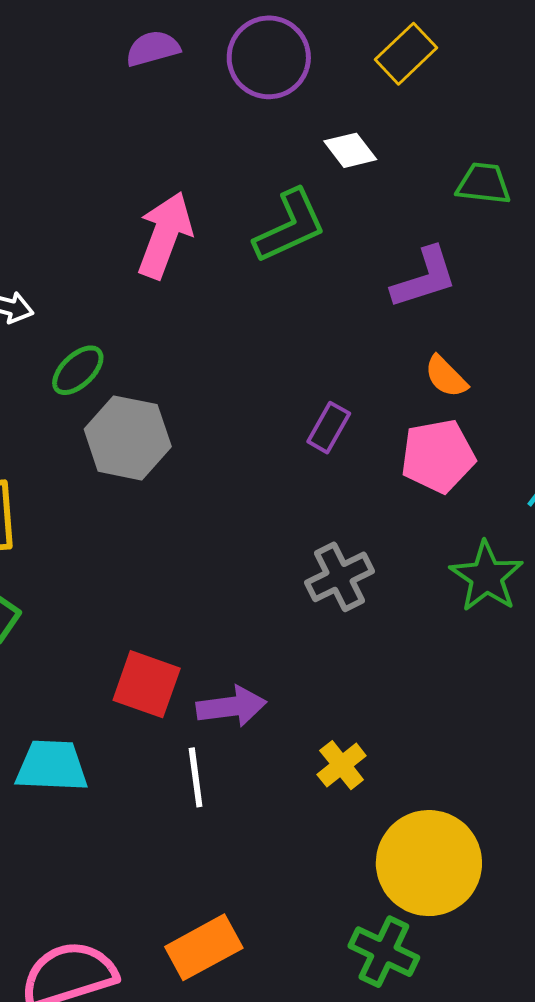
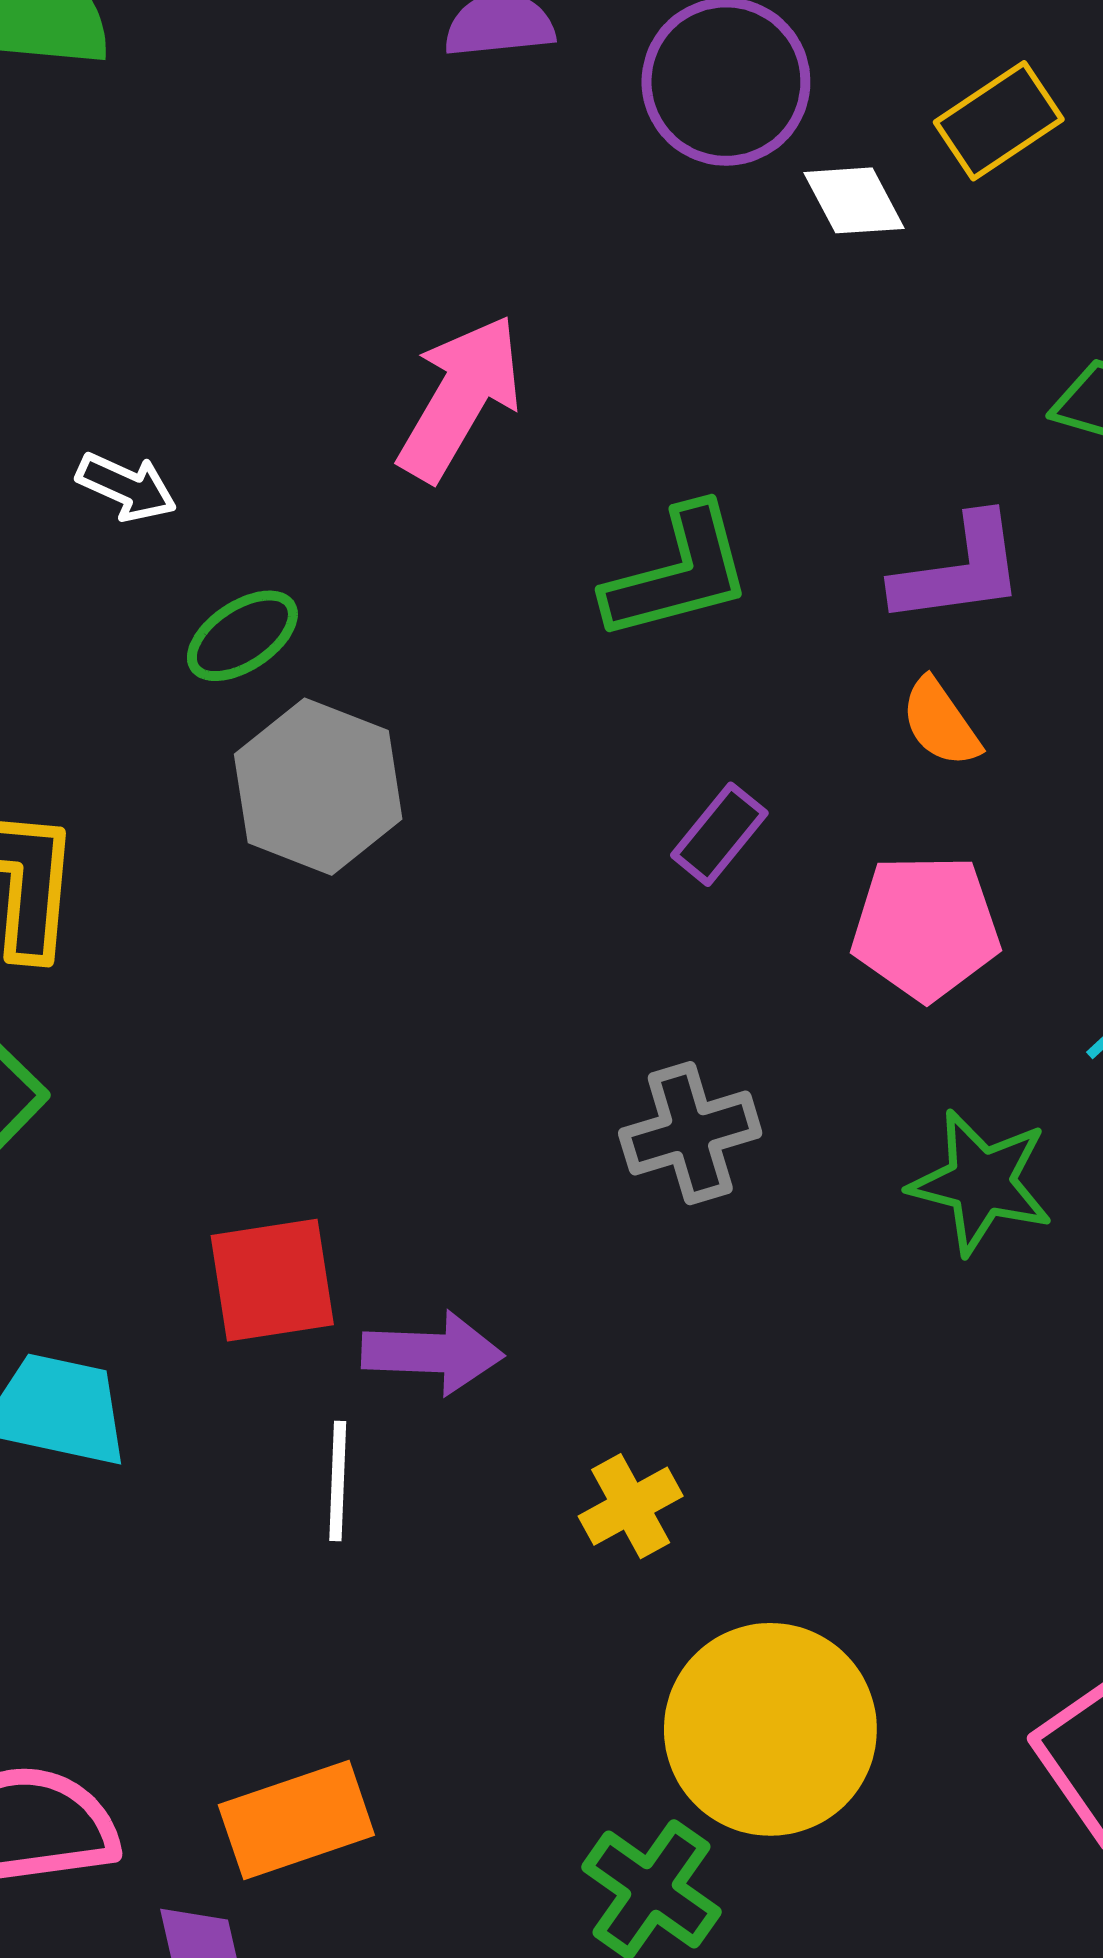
white diamond: (350, 150) -> (854, 200), moved
green L-shape: (290, 226) -> (678, 573), moved
orange semicircle: (446, 377) -> (940, 723), moved
green star: (486, 577) -> (981, 1182), turned -30
red square: (147, 684) -> (272, 1280), turned -38

